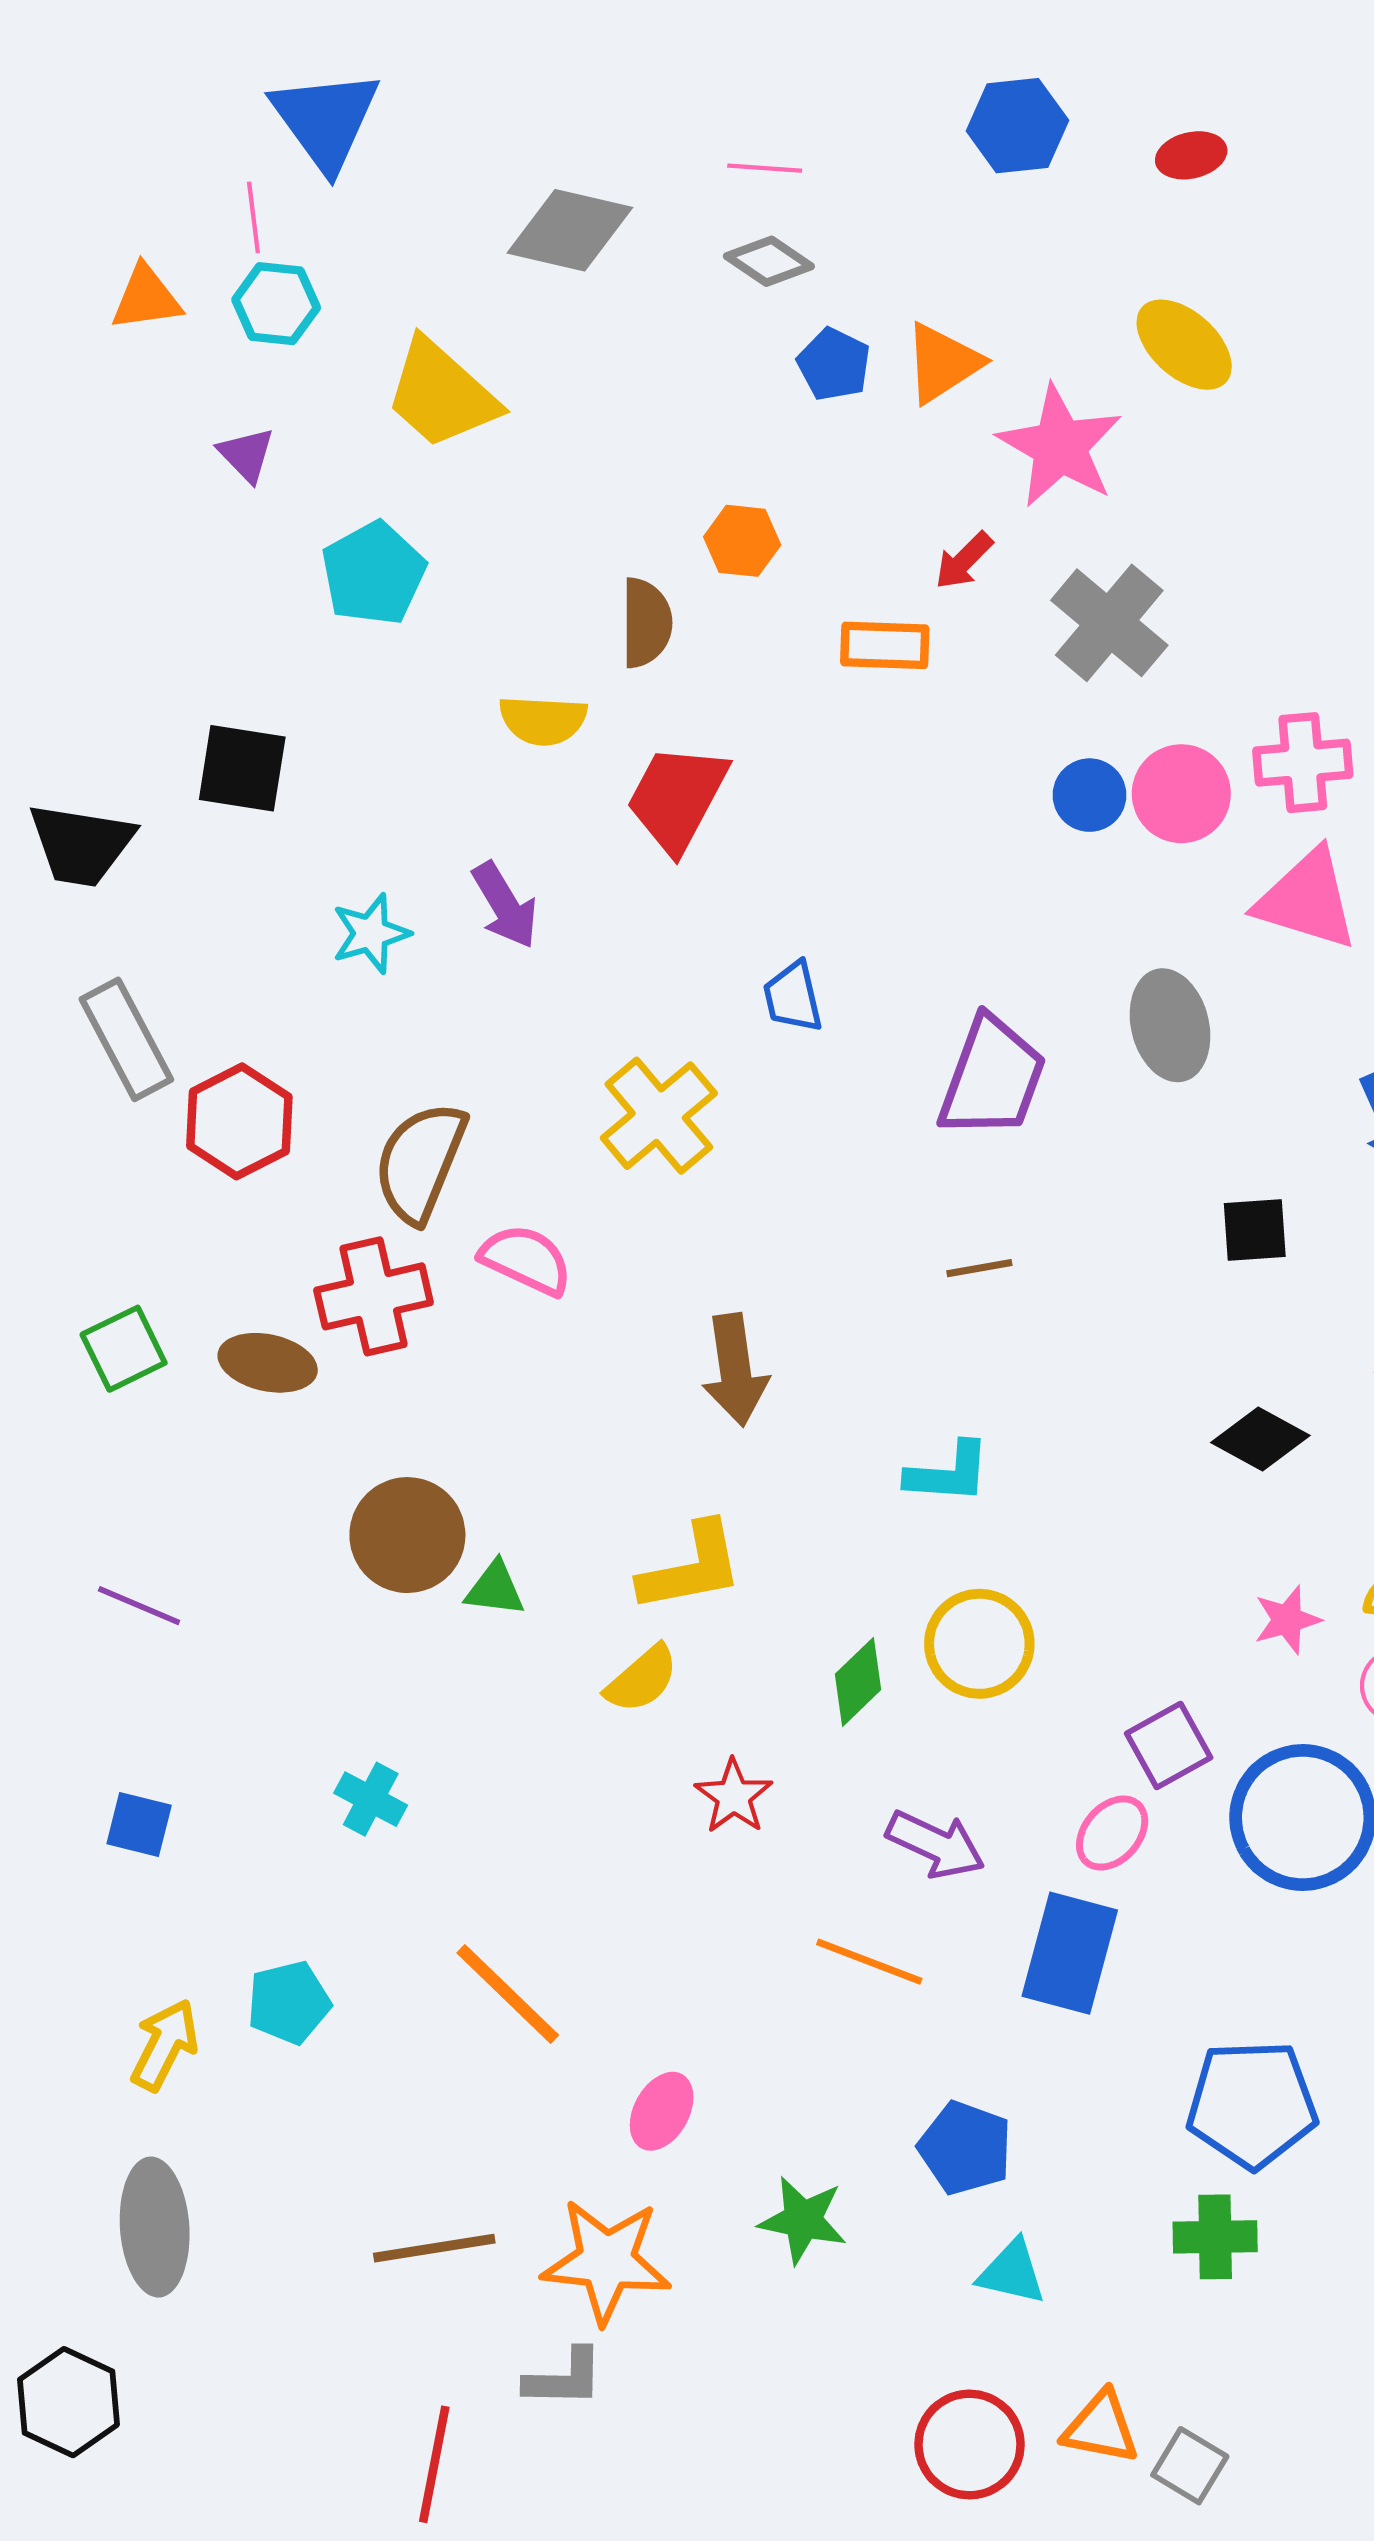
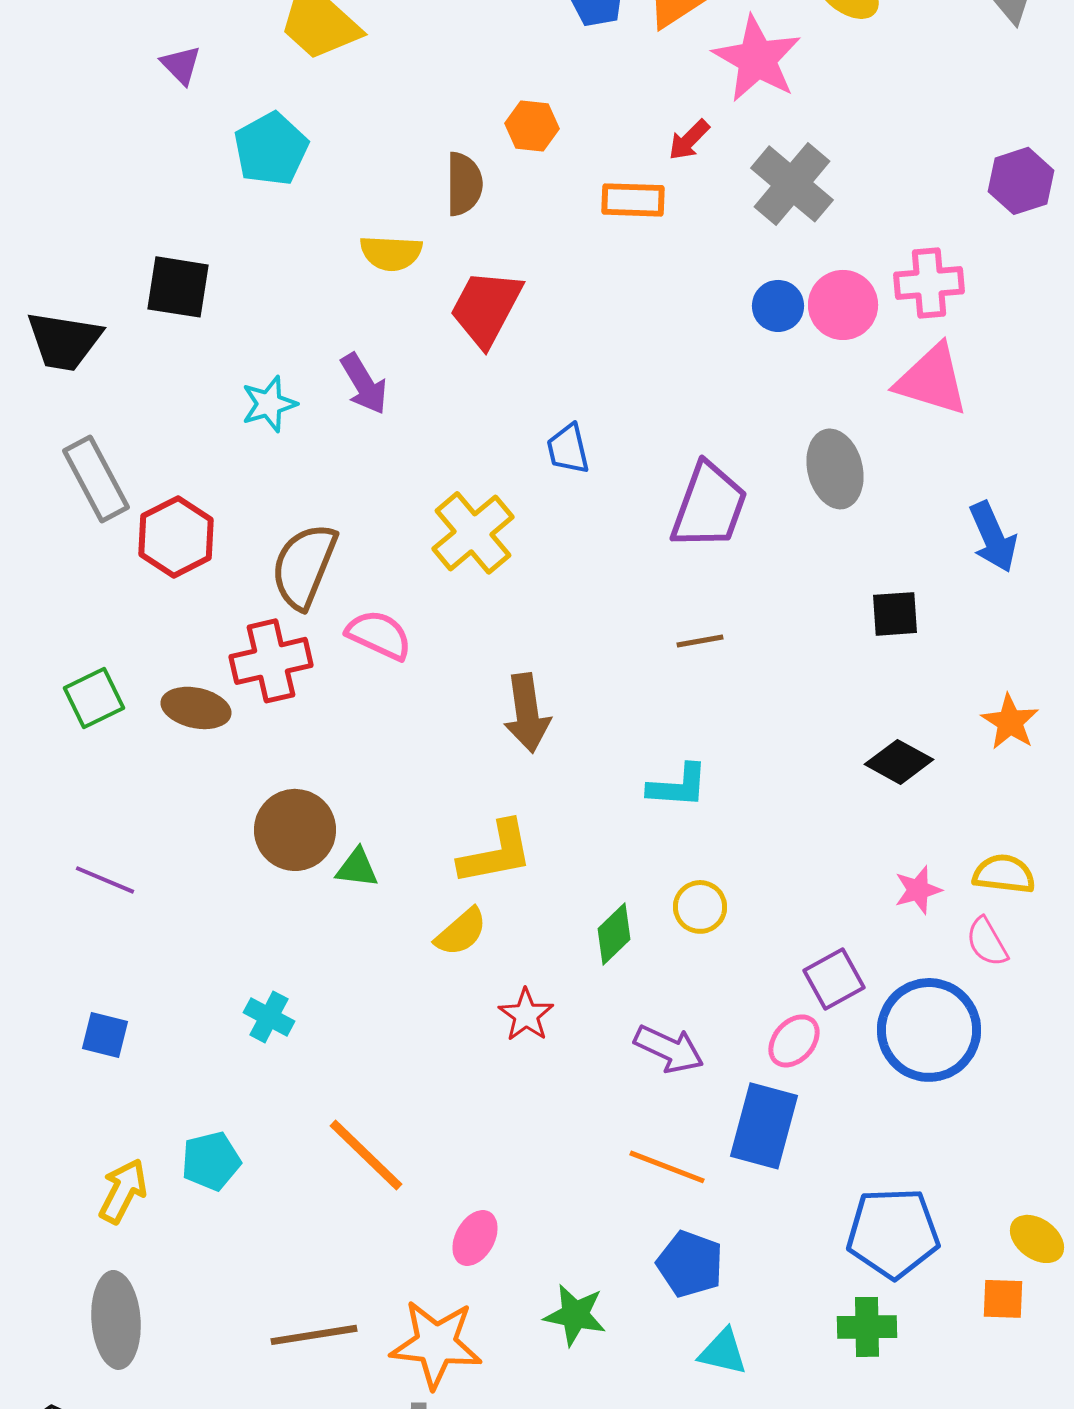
yellow circle: (979, 1644) -> (700, 907), size x0.7
orange line: (869, 1962) -> (667, 1167), moved

